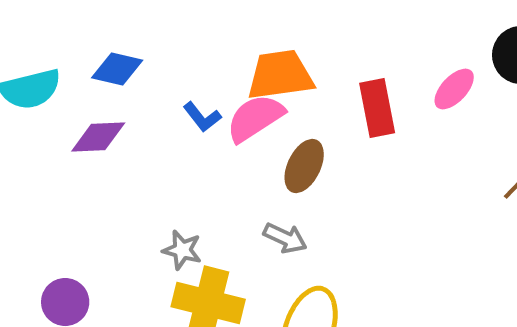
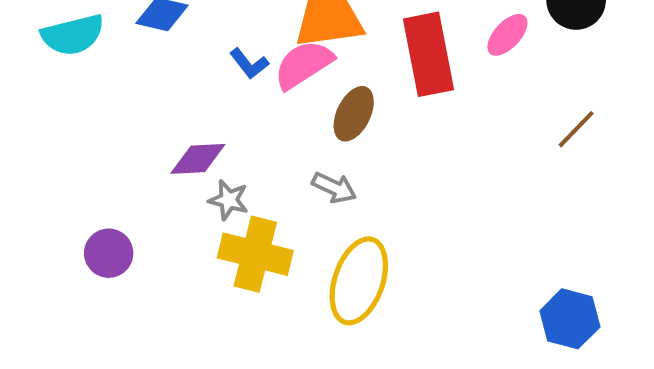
red rectangle: (377, 108) -> (428, 54), size x1.4
purple diamond: (98, 137) -> (198, 159), moved

